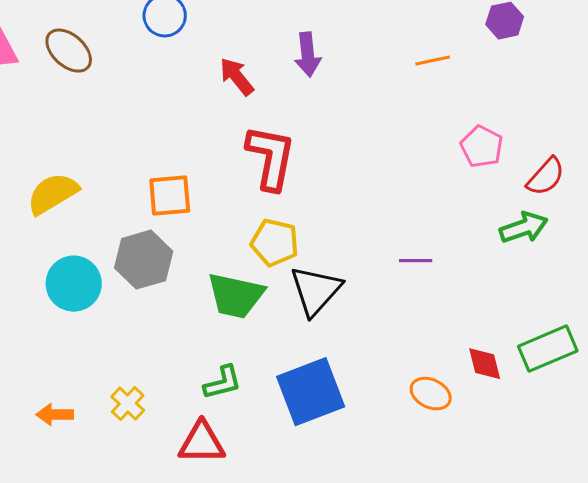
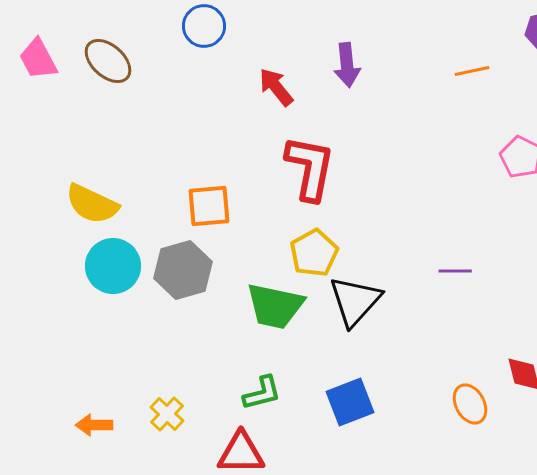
yellow semicircle: (53, 194) -> (92, 204), turned -124
yellow pentagon: (275, 243) -> (314, 253), turned 30
cyan circle: (74, 284) -> (113, 266), moved
blue square: (311, 392) -> (350, 402), size x0.7
orange ellipse: (431, 394) -> (470, 404), turned 36

